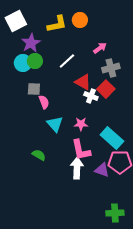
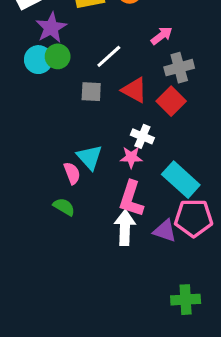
gray square: (34, 89) -> (91, 92), moved
white cross: (91, 96) -> (142, 136), moved
pink semicircle: (44, 102) -> (72, 173), moved
pink L-shape: (81, 150) -> (131, 199), turned 30

